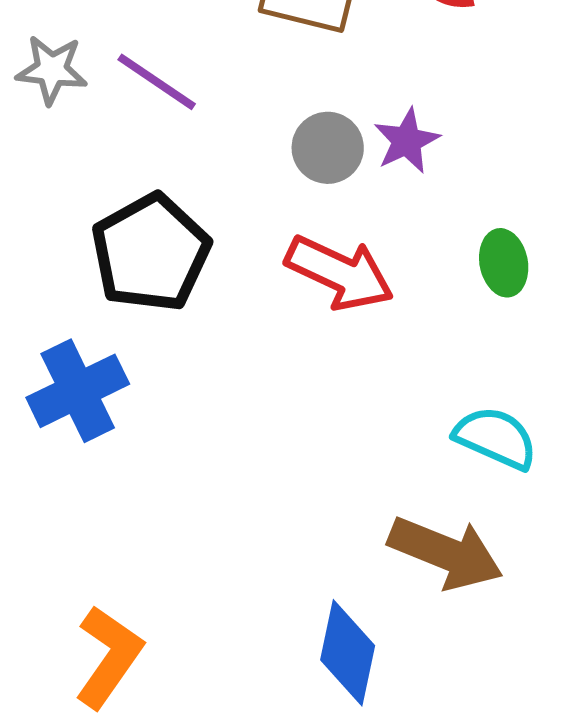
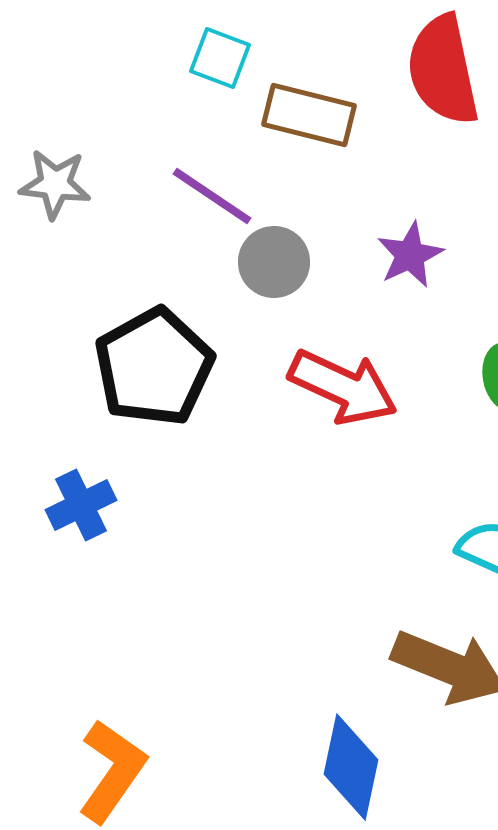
purple line: (157, 82) -> (212, 196), moved
gray circle: (328, 148) -> (274, 262), moved
blue cross: (78, 391) -> (81, 505), size x0.7

